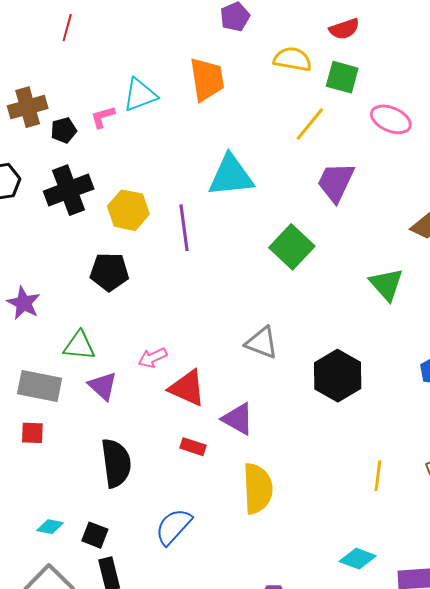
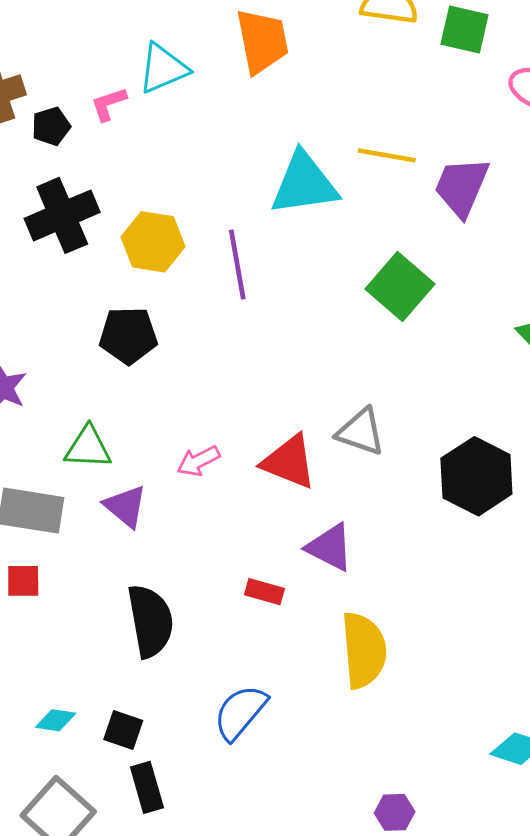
yellow line: (310, 124) -> (387, 155), moved, turned 63
red triangle: (187, 388) -> (289, 462), moved

